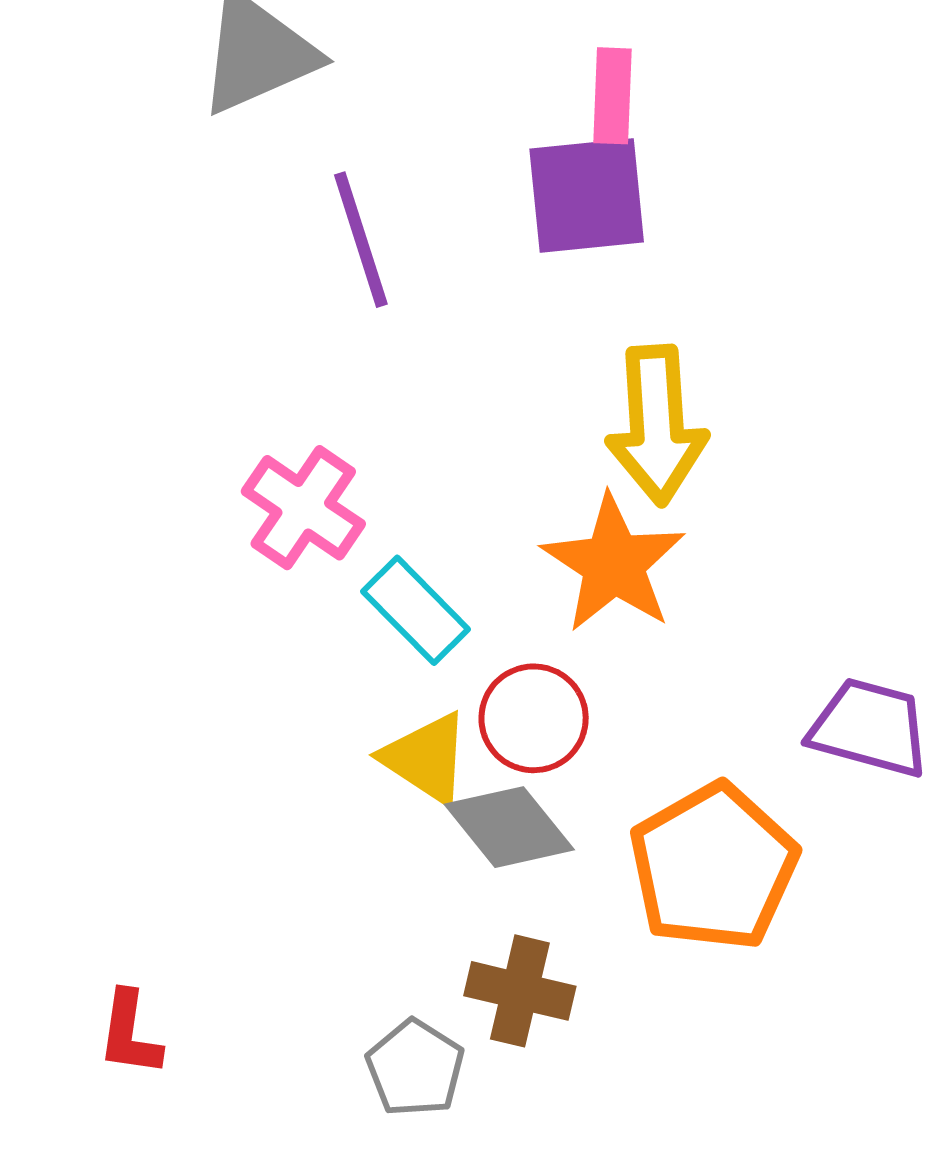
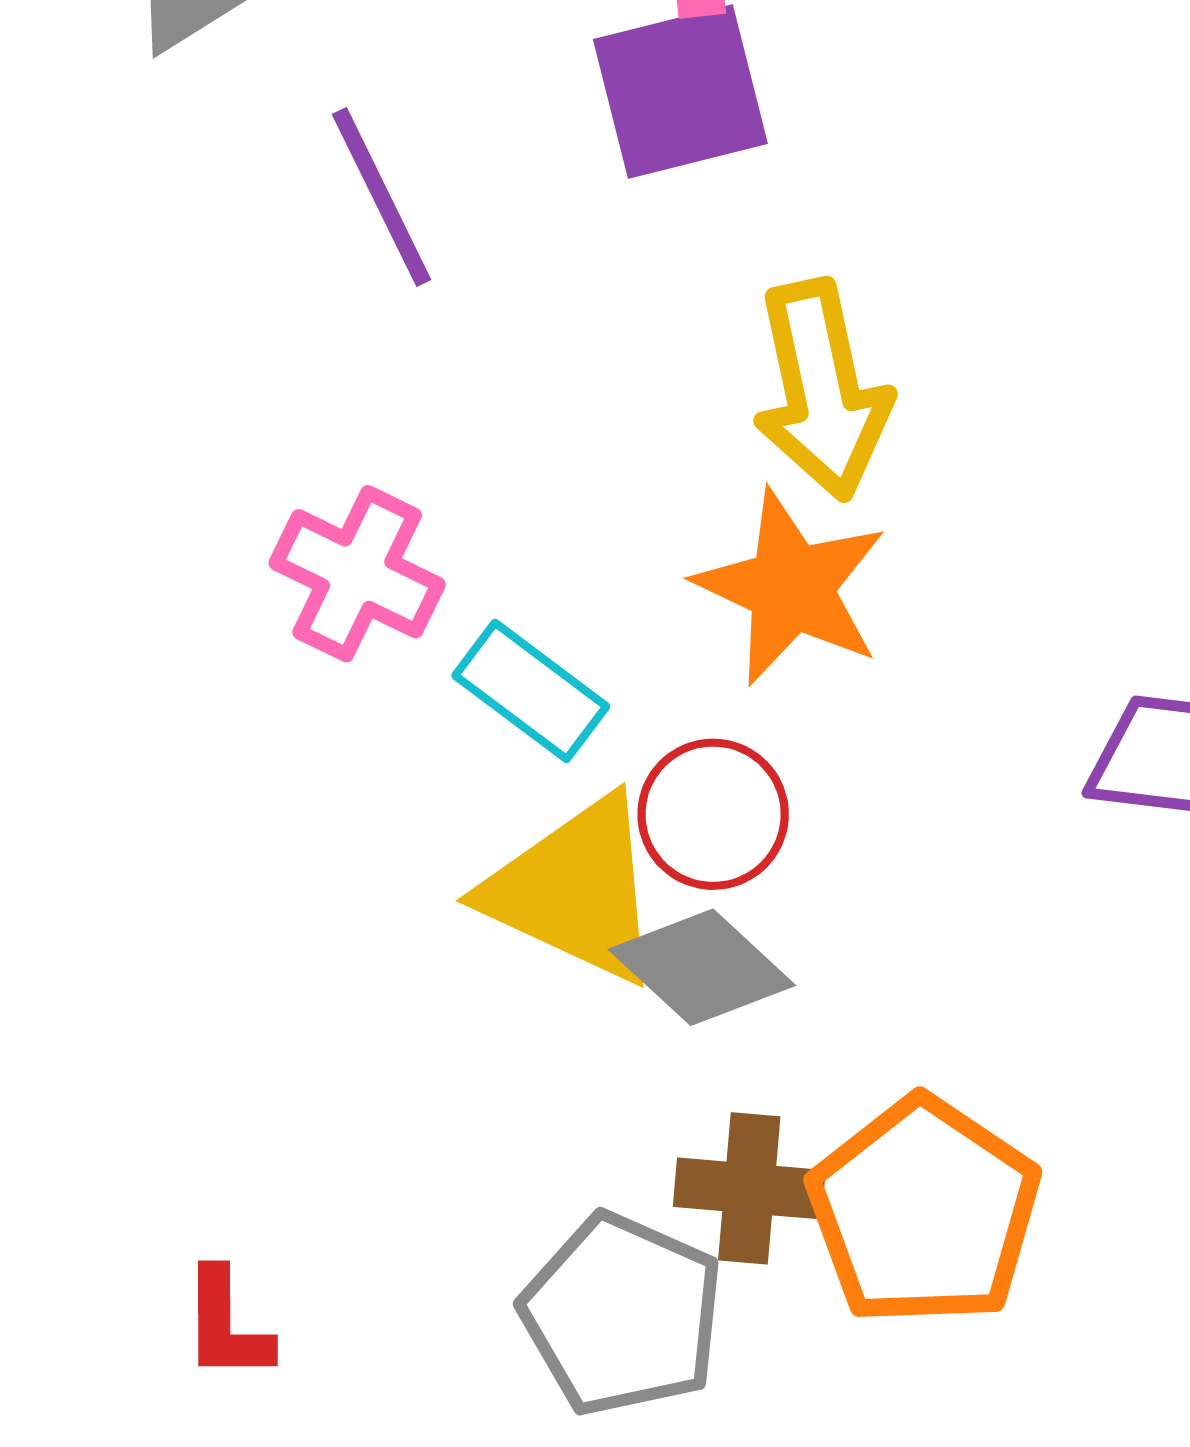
yellow triangle: (426, 758) -> (575, 890), size x1.5
orange pentagon: (713, 867) -> (924, 1211), moved
gray pentagon: (415, 1068) -> (622, 1314), size x1.5

